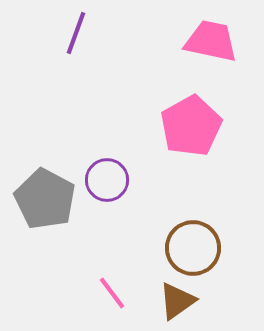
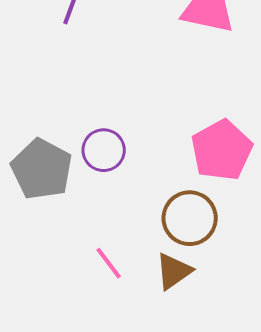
pink pentagon: (191, 126) -> (222, 150), moved

